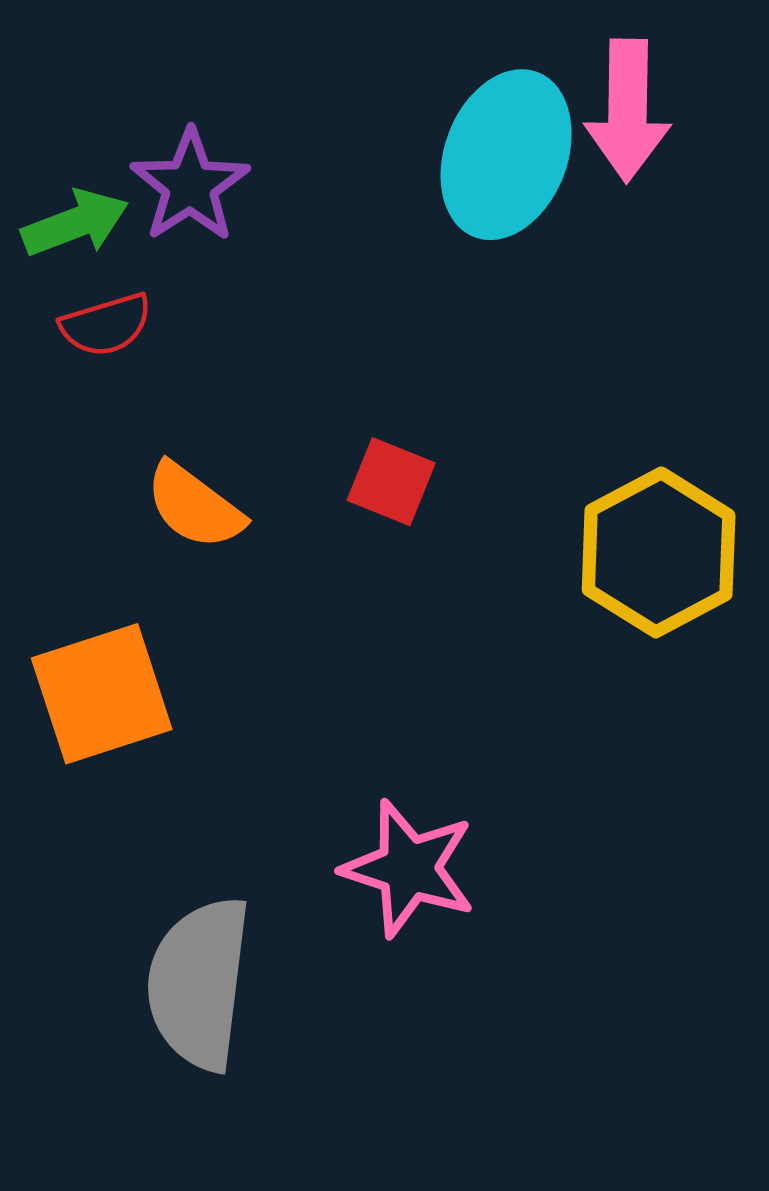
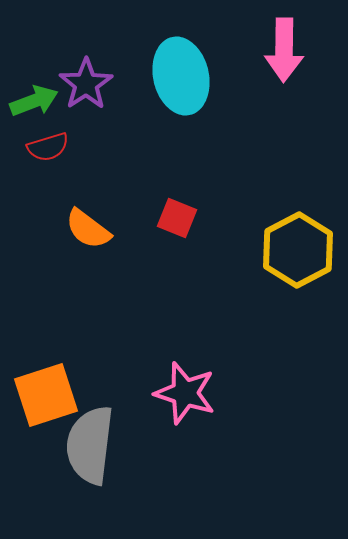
cyan ellipse: (506, 155) -> (181, 76), moved, turned -34
orange square: (102, 694) -> (46, 395), moved

